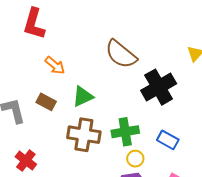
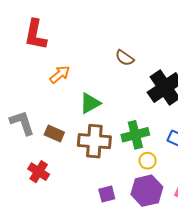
brown semicircle: (121, 54) -> (125, 58), size x0.6
orange arrow: (55, 65) -> (60, 74), turned -75
brown rectangle: (46, 102) -> (54, 133), moved

